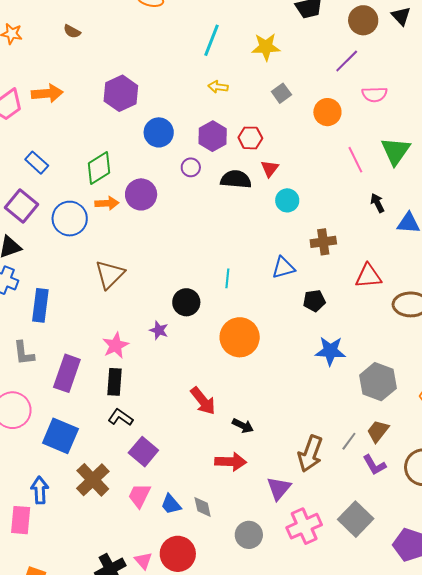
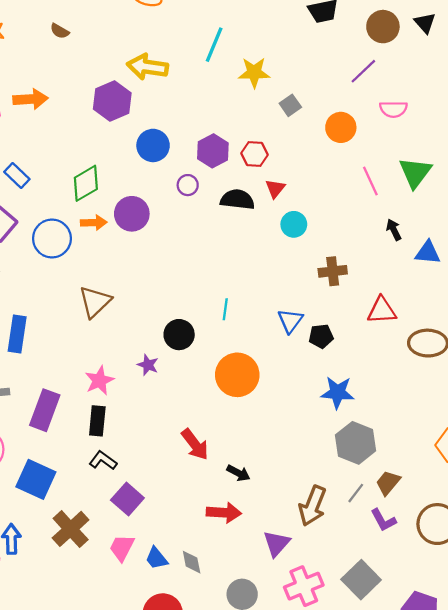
yellow star: (266, 47) -> (254, 73), moved
yellow arrow: (218, 87) -> (147, 67), moved, size x1.8
blue triangle: (283, 268) -> (290, 321), moved, turned -40
gray hexagon: (378, 382) -> (356, 443), moved

